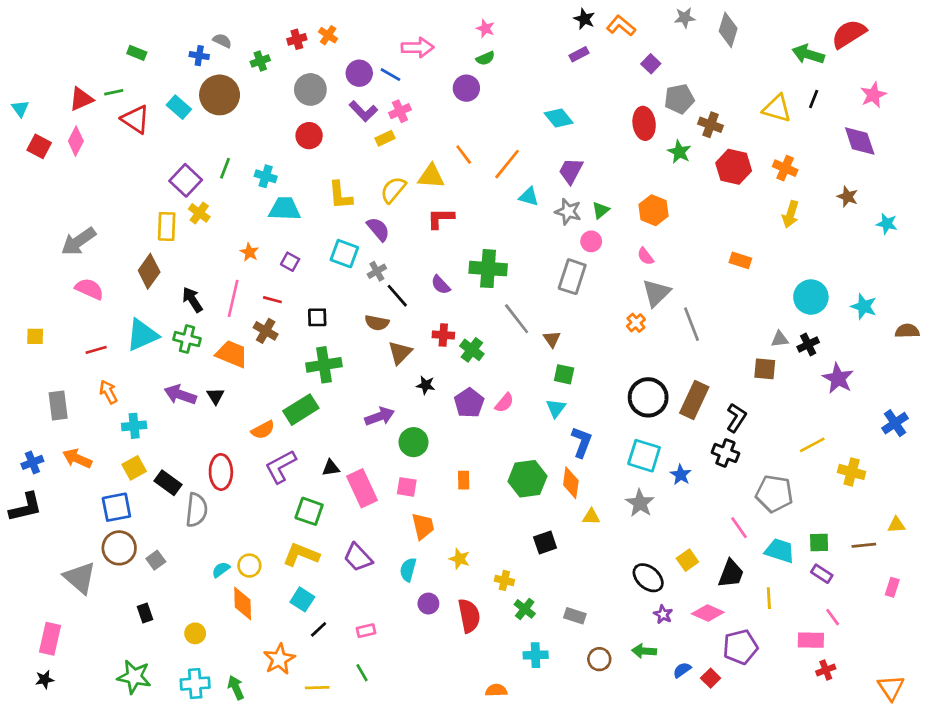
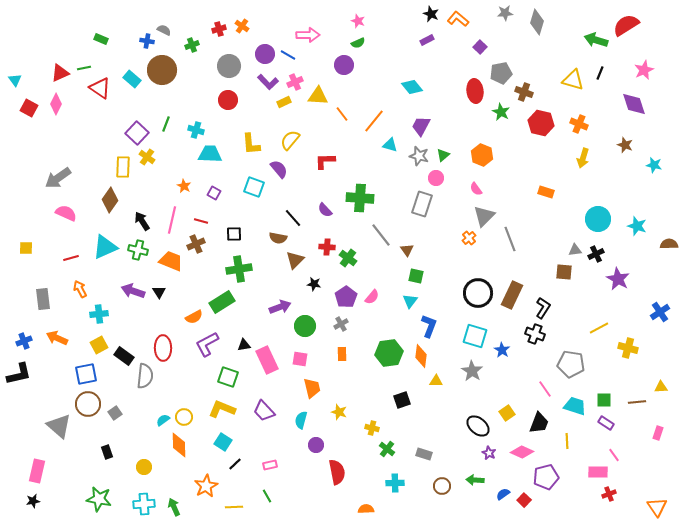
yellow triangle: (431, 176) -> (318, 96), moved
gray cross: (377, 271) -> (341, 324), moved
brown cross: (266, 331) -> (196, 244), turned 36
red semicircle: (469, 616) -> (337, 472), moved

